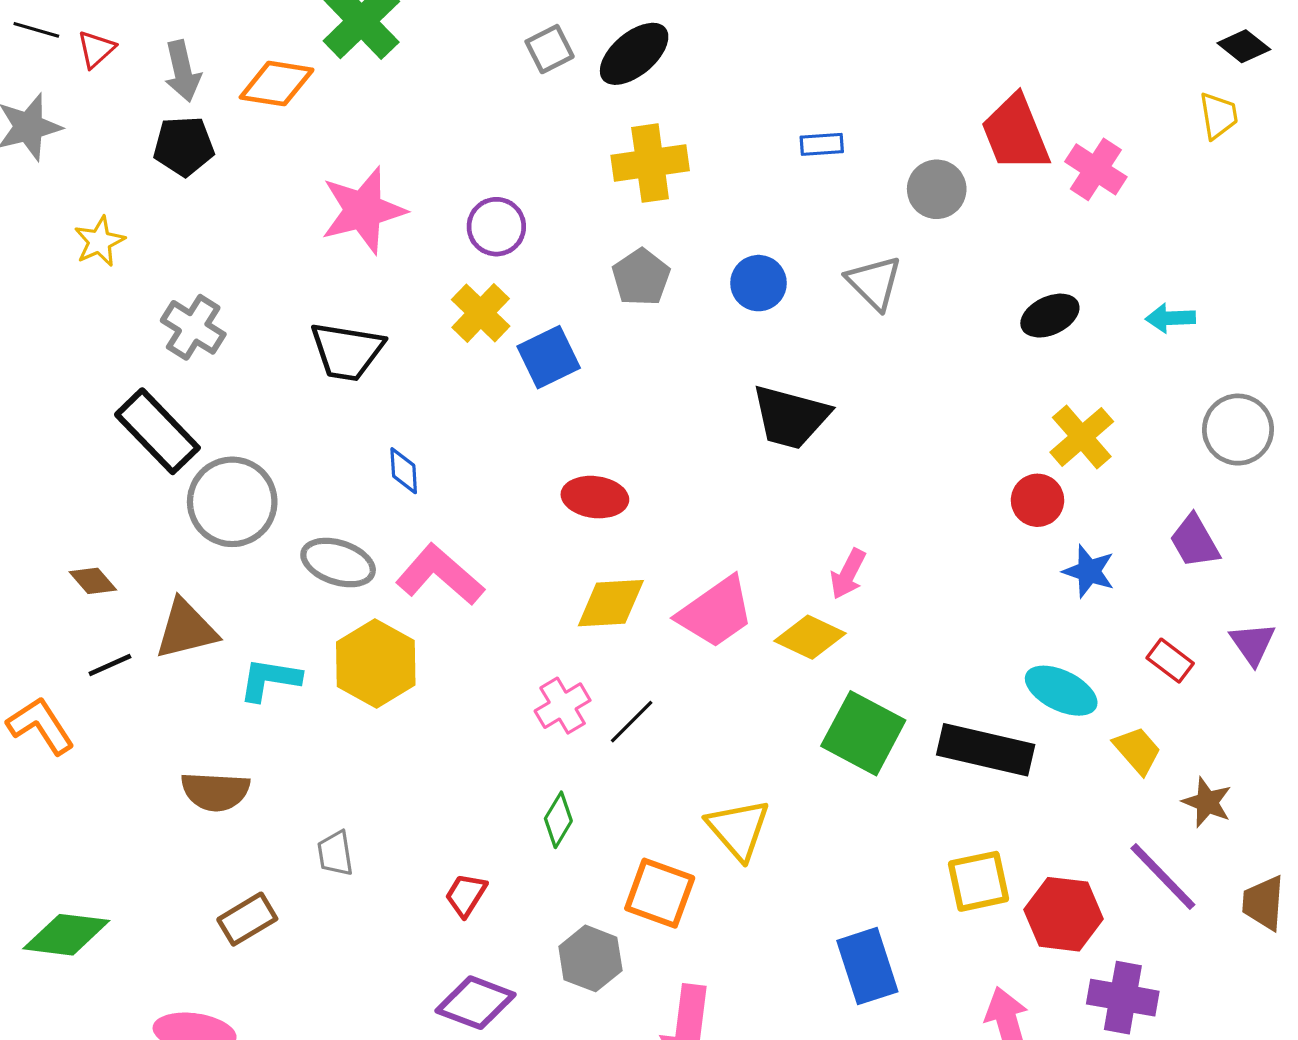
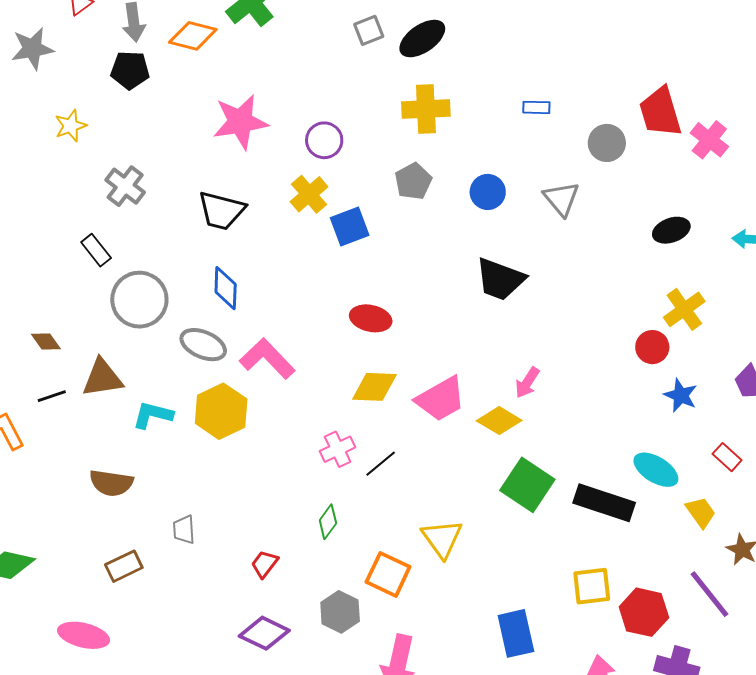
black rectangle: (157, 431) -> (96, 250), size x0.6
blue diamond: (404, 471) -> (226, 288), moved, size x1.4

